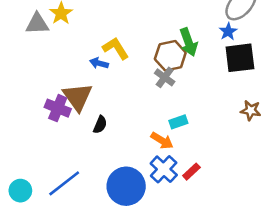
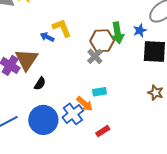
blue star: (228, 31) -> (140, 30), moved
blue cross: (164, 169) -> (73, 114), moved
blue circle: (126, 186) -> (43, 120), moved

